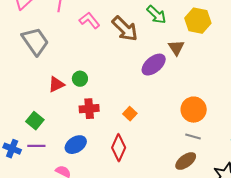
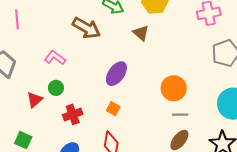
pink L-shape: (89, 20) -> (55, 58), moved
purple ellipse: (154, 65) -> (116, 74), moved

